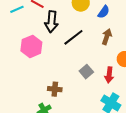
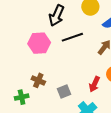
pink hexagon: (31, 46) -> (39, 43), moved
gray square: (86, 72) -> (64, 92), moved

